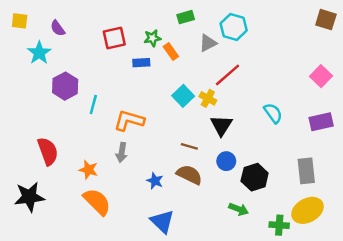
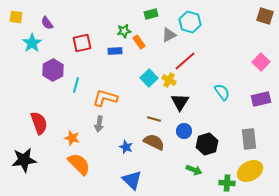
red square: (114, 38) -> (82, 43), moved

